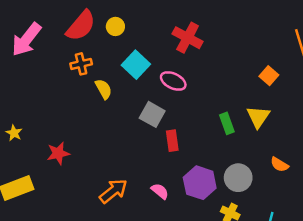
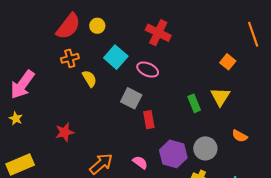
pink arrow: (26, 39) -> (22, 85), moved
red star: (58, 153) -> (65, 132), moved

